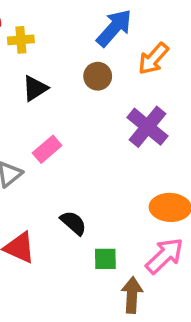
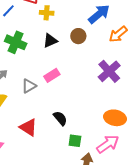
brown circle: (98, 76) -> (78, 36), moved

